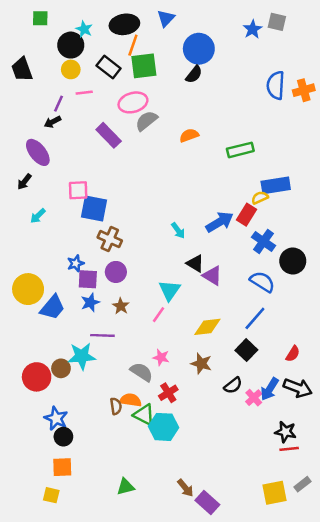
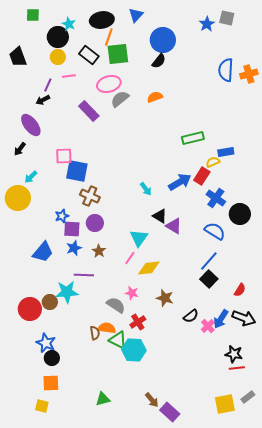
orange semicircle: (189, 135) -> (155, 97), moved
green rectangle: (240, 150) -> (193, 138), moved
blue rectangle: (276, 185) -> (226, 152), size x0.7
yellow circle: (28, 289) -> (18, 198), moved
yellow diamond: (207, 327) -> (149, 268), moved
black square: (246, 350) -> (209, 279), moved

